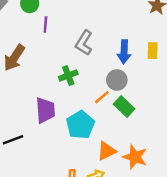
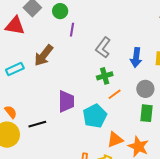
green cross: (68, 75) -> (105, 76), moved
gray circle: (117, 80) -> (145, 89), moved
green rectangle: (124, 106) -> (146, 113), moved, turned 48

